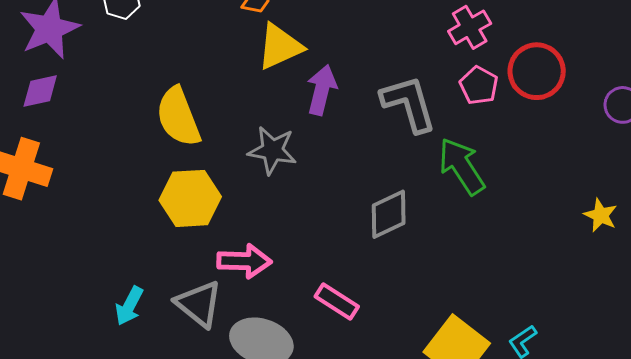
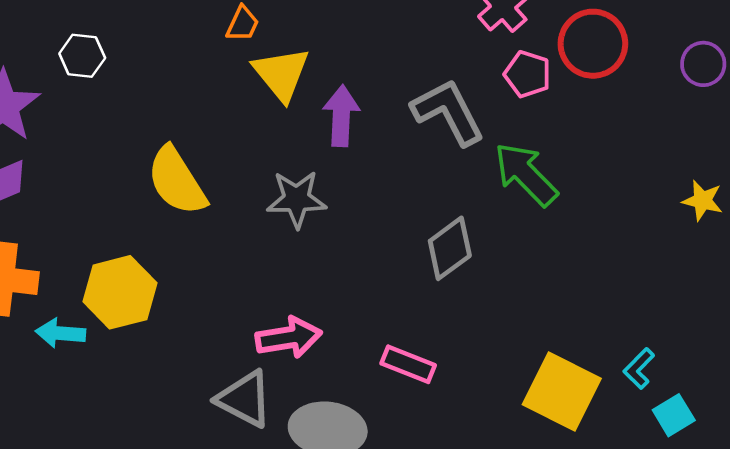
yellow triangle: (280, 47) -> (281, 74), turned -34
yellow hexagon: (190, 198) -> (120, 292), moved
cyan arrow: (129, 306) -> (60, 333), moved, turned 78

